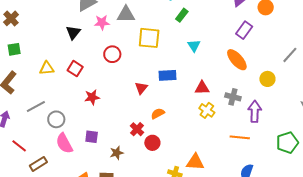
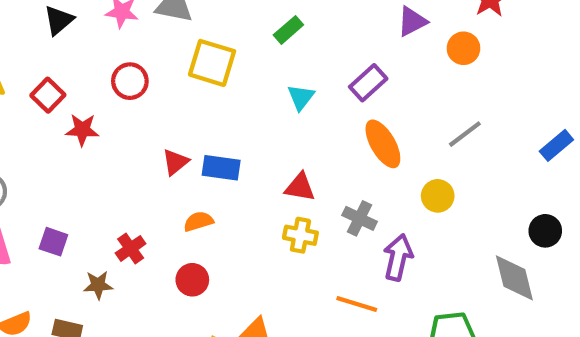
purple rectangle: (244, 30) -> (368, 83), moved
gray line: (290, 55) -> (465, 134), moved
blue rectangle: (168, 75) -> (221, 168), moved
red star: (92, 97) -> (82, 130), moved
yellow cross: (207, 110) -> (300, 235), turned -35
red cross: (137, 129) -> (131, 248), moved
red circle: (152, 143) -> (192, 280), moved

